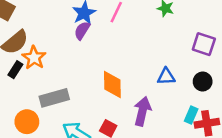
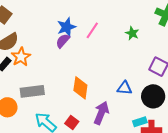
black circle: (203, 82) -> (153, 96), size x1.5
cyan rectangle: (191, 115) -> (140, 122), turned 40

